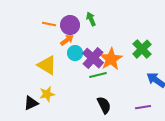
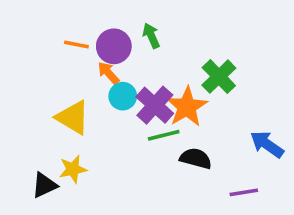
orange arrow: (67, 40) -> (108, 73), turned -96
green cross: (142, 49) -> (219, 77), moved
black semicircle: (104, 105) -> (196, 158), moved, turned -48

